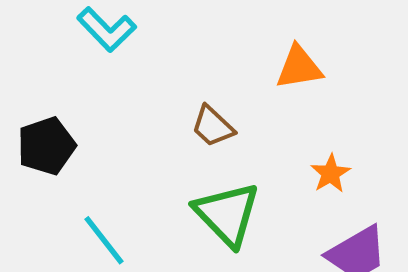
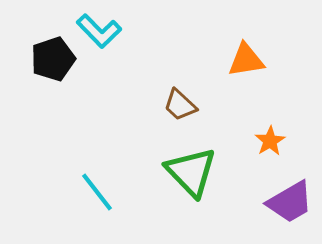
black pentagon: (46, 146) -> (53, 59), moved

